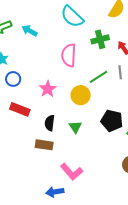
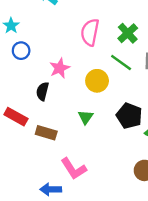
green cross: (100, 39) -> (128, 33), moved, turned -36
green line: (99, 77) -> (121, 63), turned 60
red rectangle: (20, 109) -> (16, 117), moved
black semicircle: (50, 123) -> (42, 91), moved

